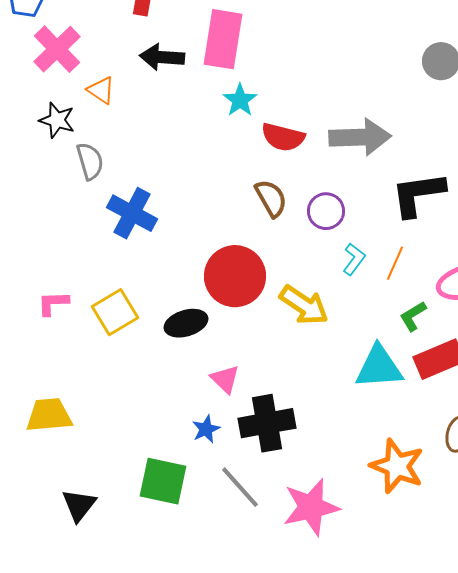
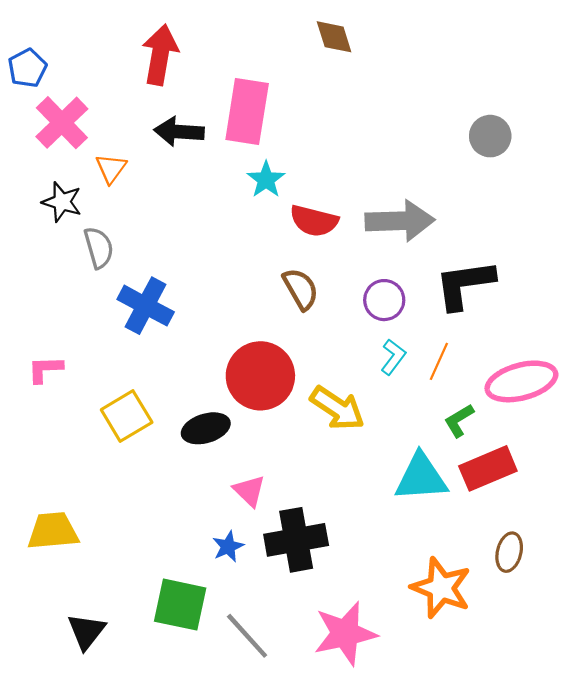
orange triangle: (101, 90) -> (111, 168), turned 32
purple circle: (326, 211) -> (384, 300), moved
pink L-shape: (53, 303) -> (45, 369), moved
gray line: (240, 487) -> (247, 636), moved

